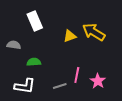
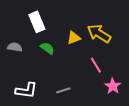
green semicircle: (34, 62) -> (47, 48), moved, turned 40
pink line: (77, 75) -> (96, 65), moved, turned -42
pink star: (98, 81) -> (113, 86), moved

